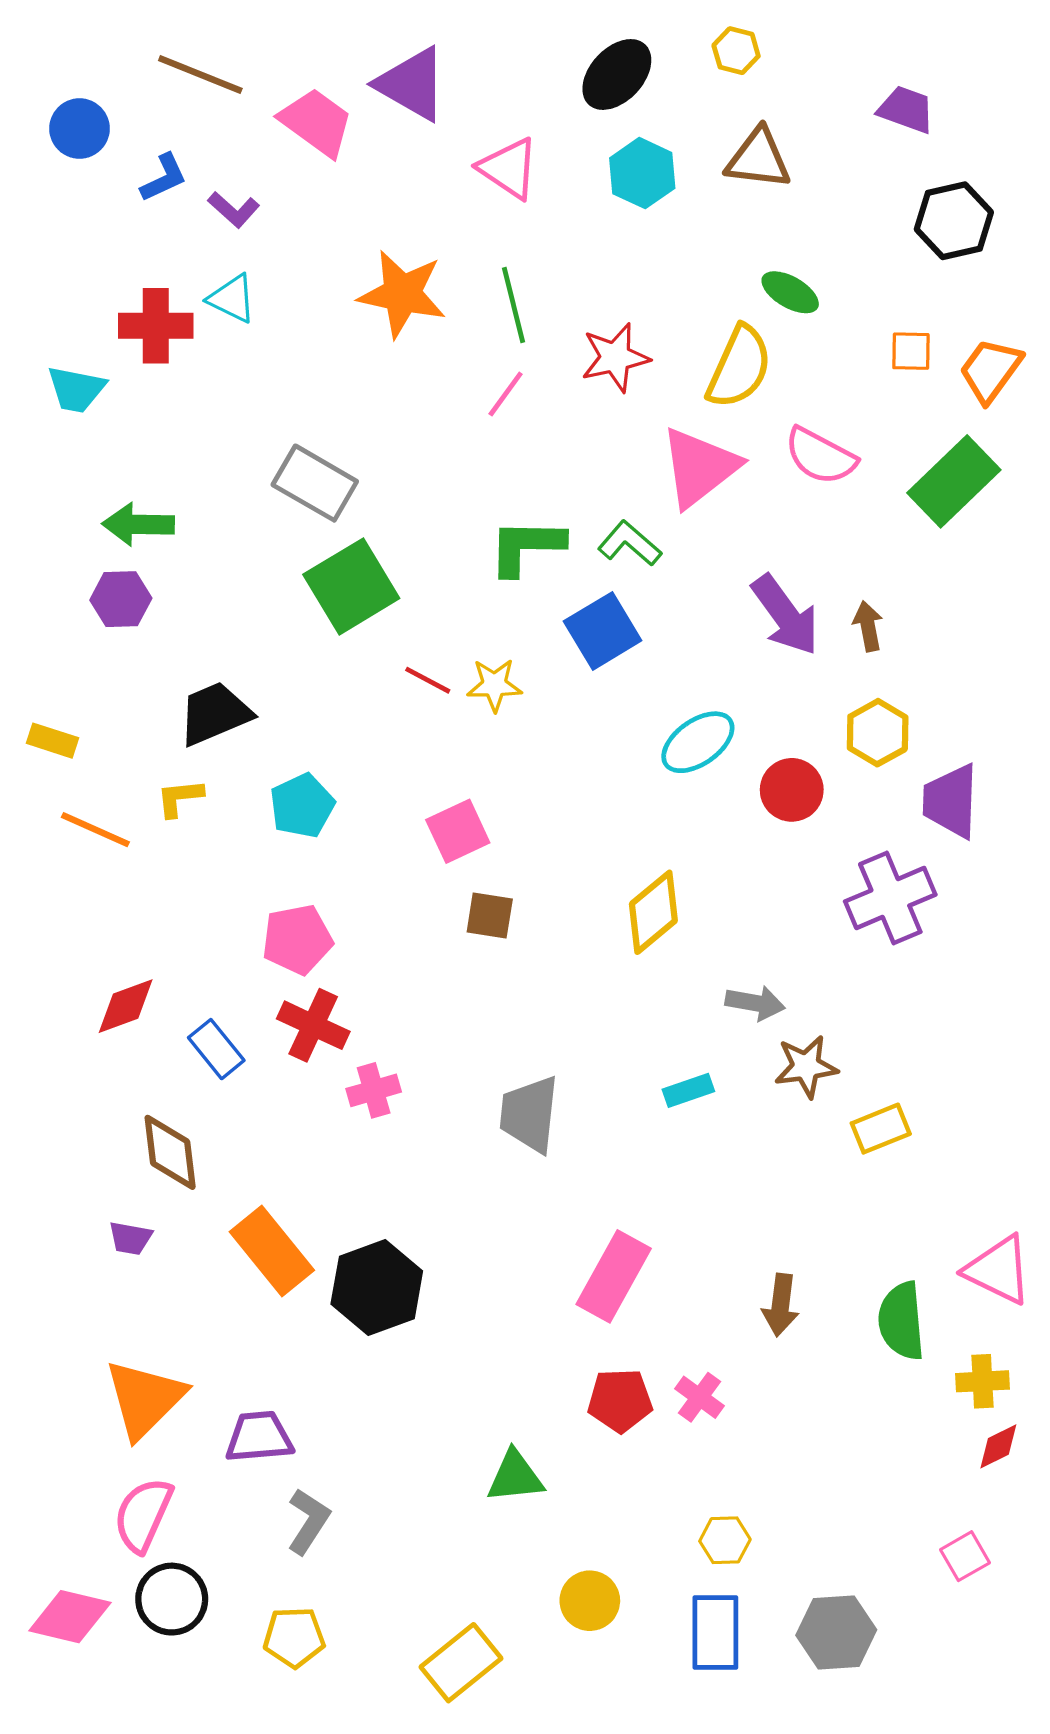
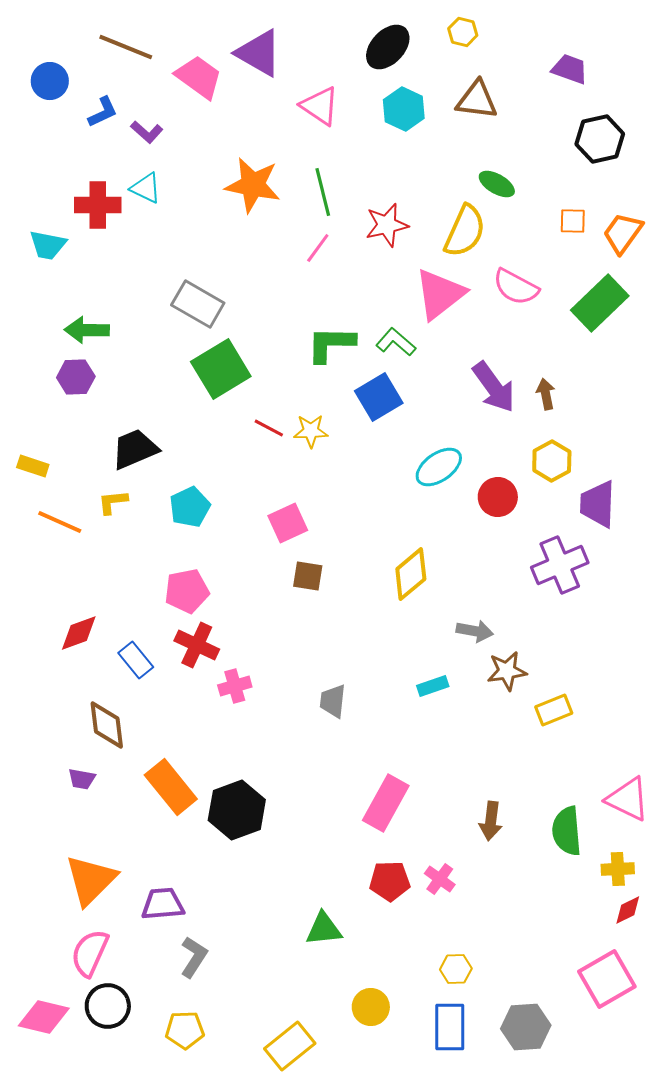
gray trapezoid: (529, 1114) -> (333, 701), size x0.7
pink square: (965, 1556) -> (607, 979), size x1.8

